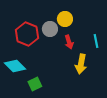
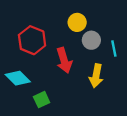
gray circle: (50, 29) -> (91, 40), moved
red arrow: (69, 42) -> (64, 60), moved, size x1.5

